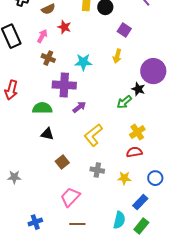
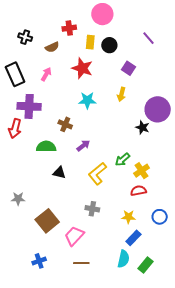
red star: (64, 27) -> (82, 68), moved, size x1.5
brown cross: (48, 58) -> (65, 124), moved
purple cross: (64, 85) -> (29, 106), moved
green arrow: (124, 102) -> (122, 160), moved
black triangle: (47, 134) -> (59, 173), moved
brown square: (62, 162) -> (47, 221), moved, size x1.6
gray cross: (97, 170) -> (92, 209), moved
gray star: (14, 177) -> (18, 199), moved
blue rectangle: (140, 202) -> (133, 238), moved

